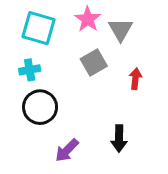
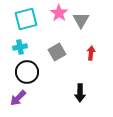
cyan square: (39, 28) -> (26, 19), turned -30
gray square: (94, 62) -> (57, 52), moved
purple arrow: (67, 150) -> (18, 98), moved

